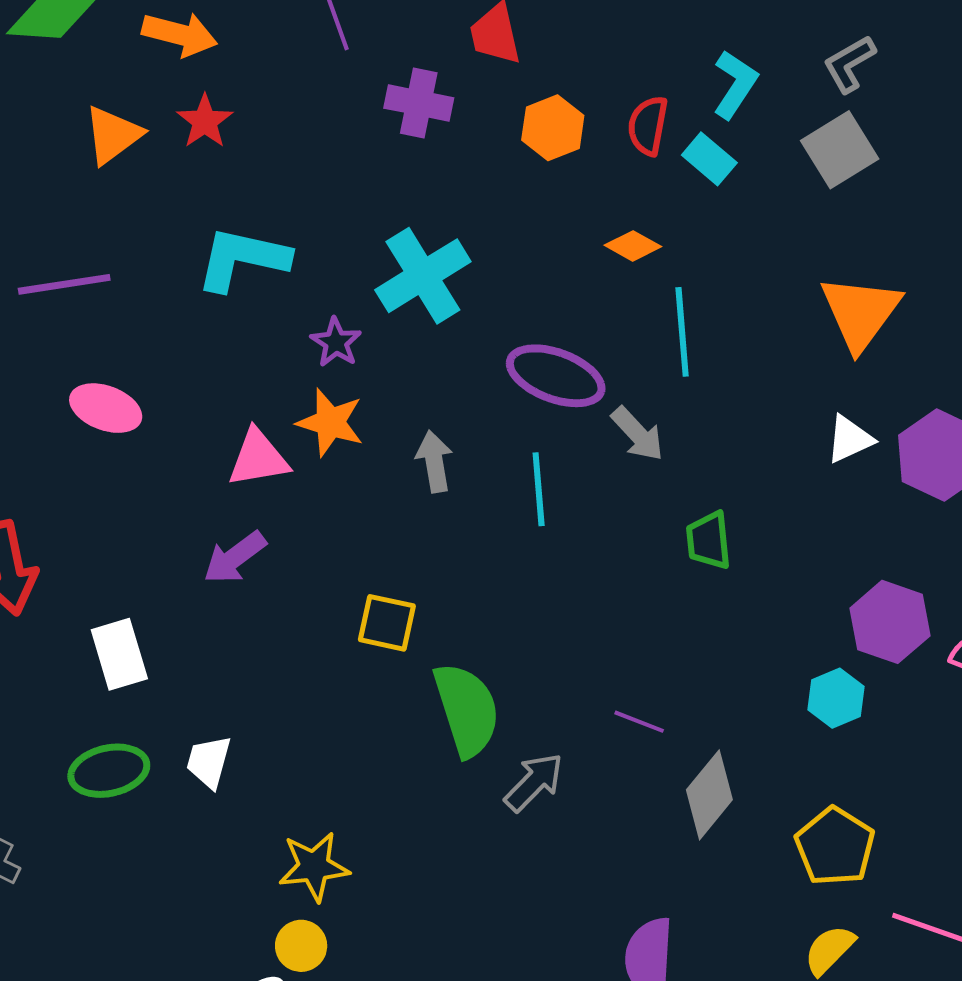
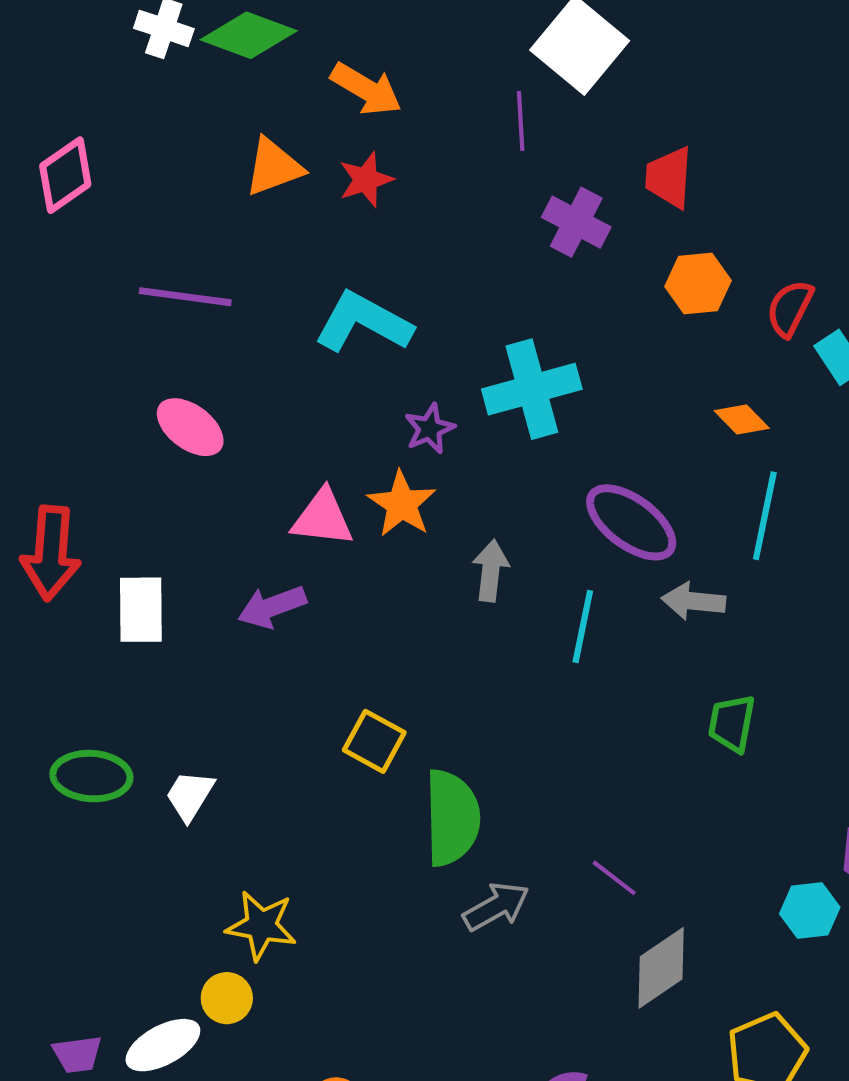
gray arrow: (638, 434) -> (694, 601), turned 122
yellow square: (387, 623) -> (374, 741), moved
white rectangle: (119, 654) -> (141, 610), moved

